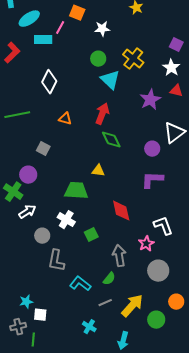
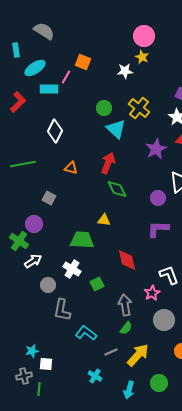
white star: (102, 29) -> (125, 71), moved
green semicircle: (109, 279) -> (126, 328), moved
green circle: (156, 320) -> (159, 383), moved

